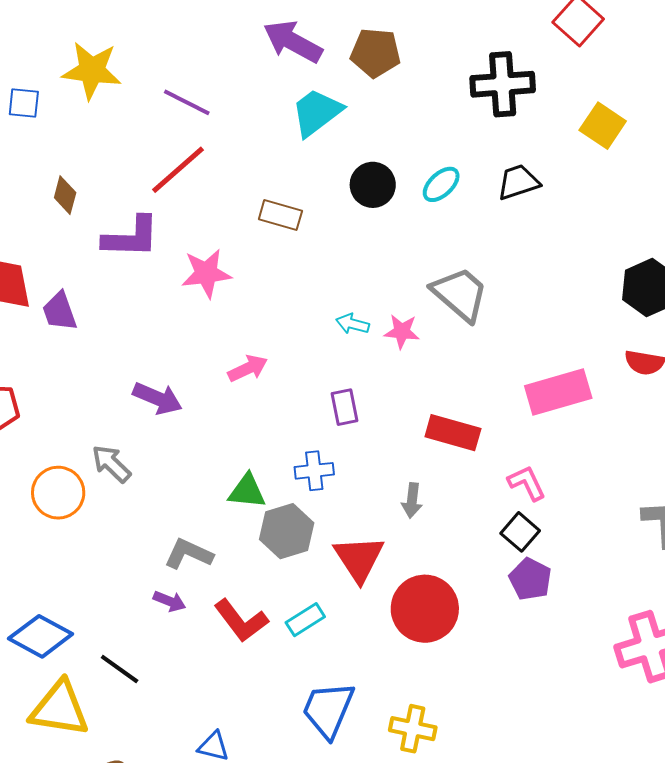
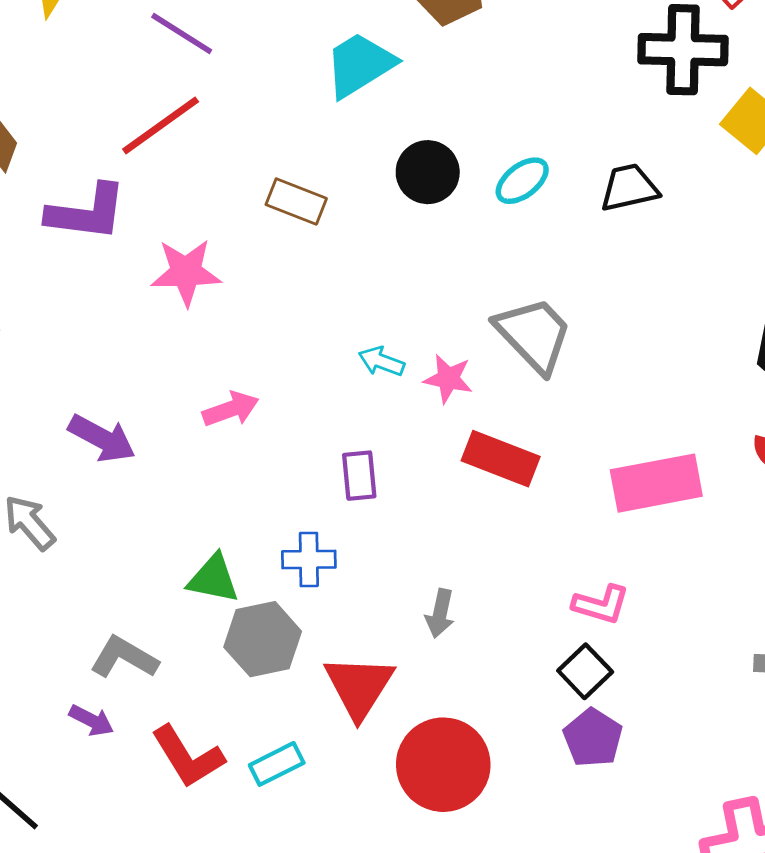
black cross: (503, 84) -> (683, 50), moved
red rectangle: (453, 433) -> (501, 459), moved
pink L-shape: (527, 483) -> (601, 604), turned 126

